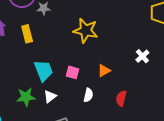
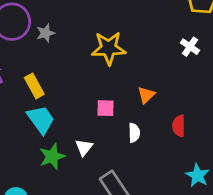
yellow rectangle: (27, 34) -> (34, 86), moved
white cross: (142, 56) -> (190, 47), moved
cyan trapezoid: (44, 71) -> (41, 120), moved

